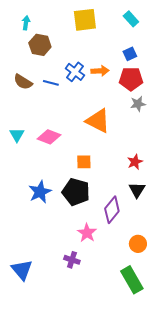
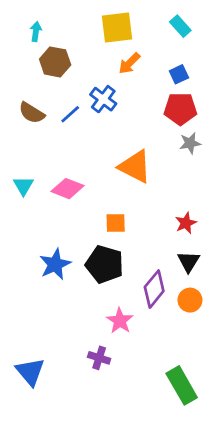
orange arrow: (100, 71) -> (129, 63), moved, turned 138
blue line: (51, 83) -> (70, 114), turned -56
orange circle: (138, 244) -> (190, 300), moved

